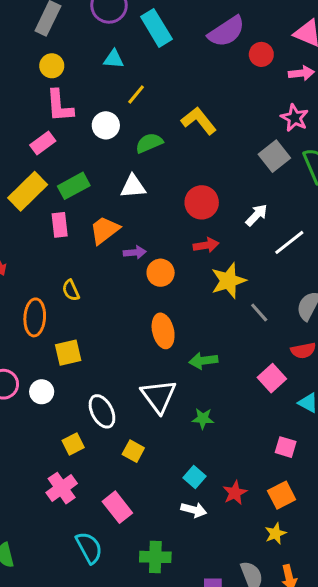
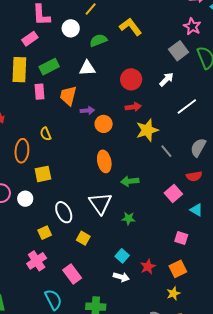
yellow rectangle: (28, 191) -> (19, 70), turned -45
white arrow: (257, 215) -> (166, 79), moved
orange trapezoid: (104, 230) -> (68, 96), turned -40

